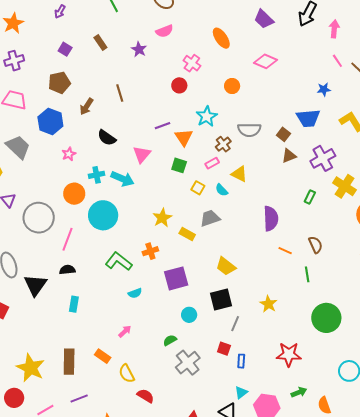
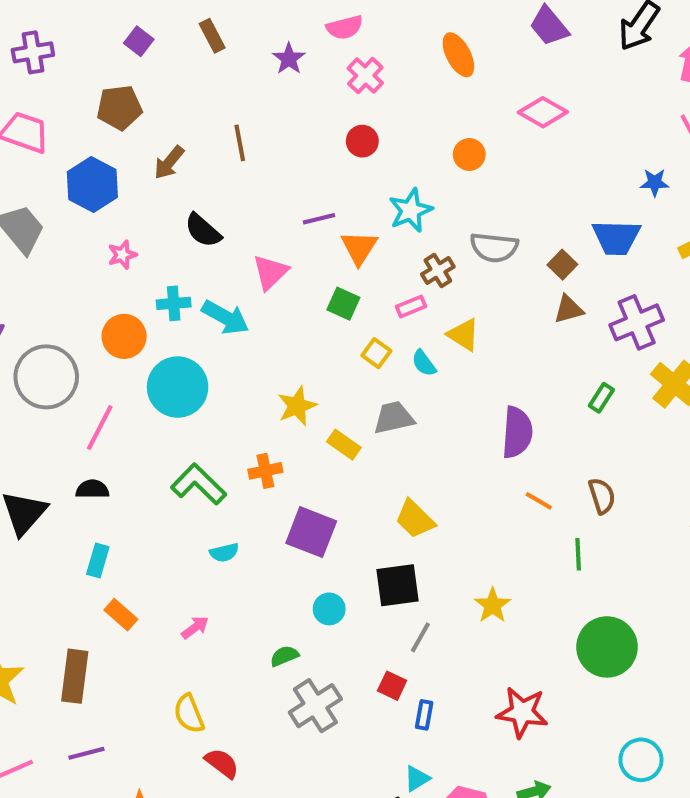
pink cross: (192, 63) -> (365, 76), moved
purple square: (176, 278) -> (311, 532), turned 30
orange rectangle: (103, 356) -> (121, 615), moved

